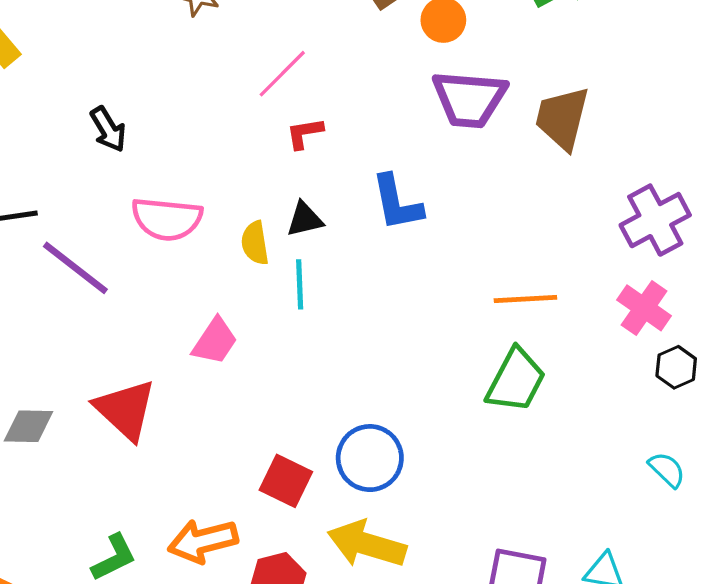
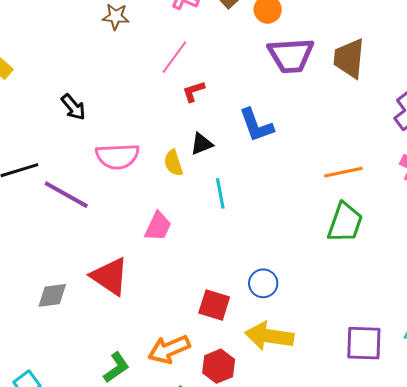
cyan line: (300, 284) -> (220, 193), moved
blue circle: (370, 458) -> (263, 283), size x0.7

